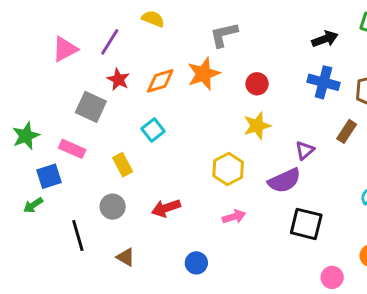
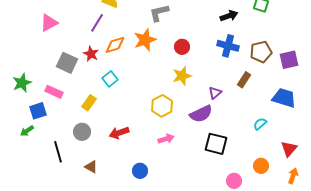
purple line: (110, 42) -> (97, 23), moved
red star: (118, 79) -> (91, 54), moved
yellow rectangle: (123, 165) -> (89, 103), turned 63

